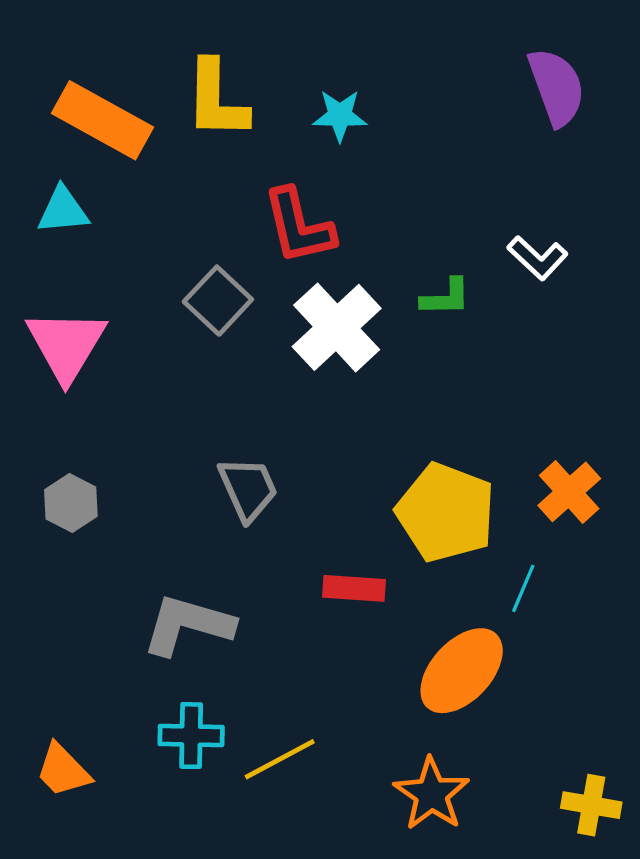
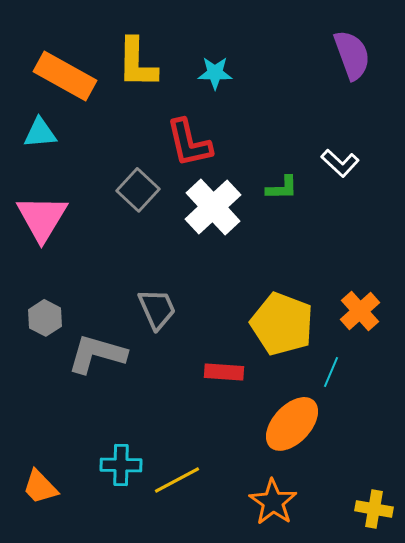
gray L-shape: (188, 625) -> (97, 354), moved

